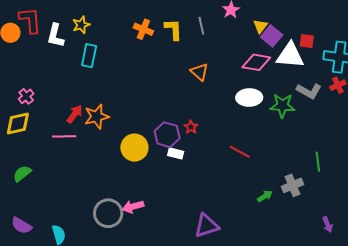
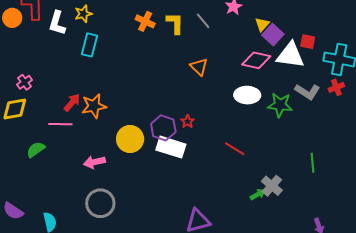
gray line: (201, 26) -> (203, 21), turned -30
white rectangle: (176, 153) -> (171, 147), size x1.8
green semicircle: (22, 173) -> (36, 150), moved
gray cross: (293, 185) -> (272, 186), moved, turned -30
pink arrow: (133, 207) -> (94, 162), moved

